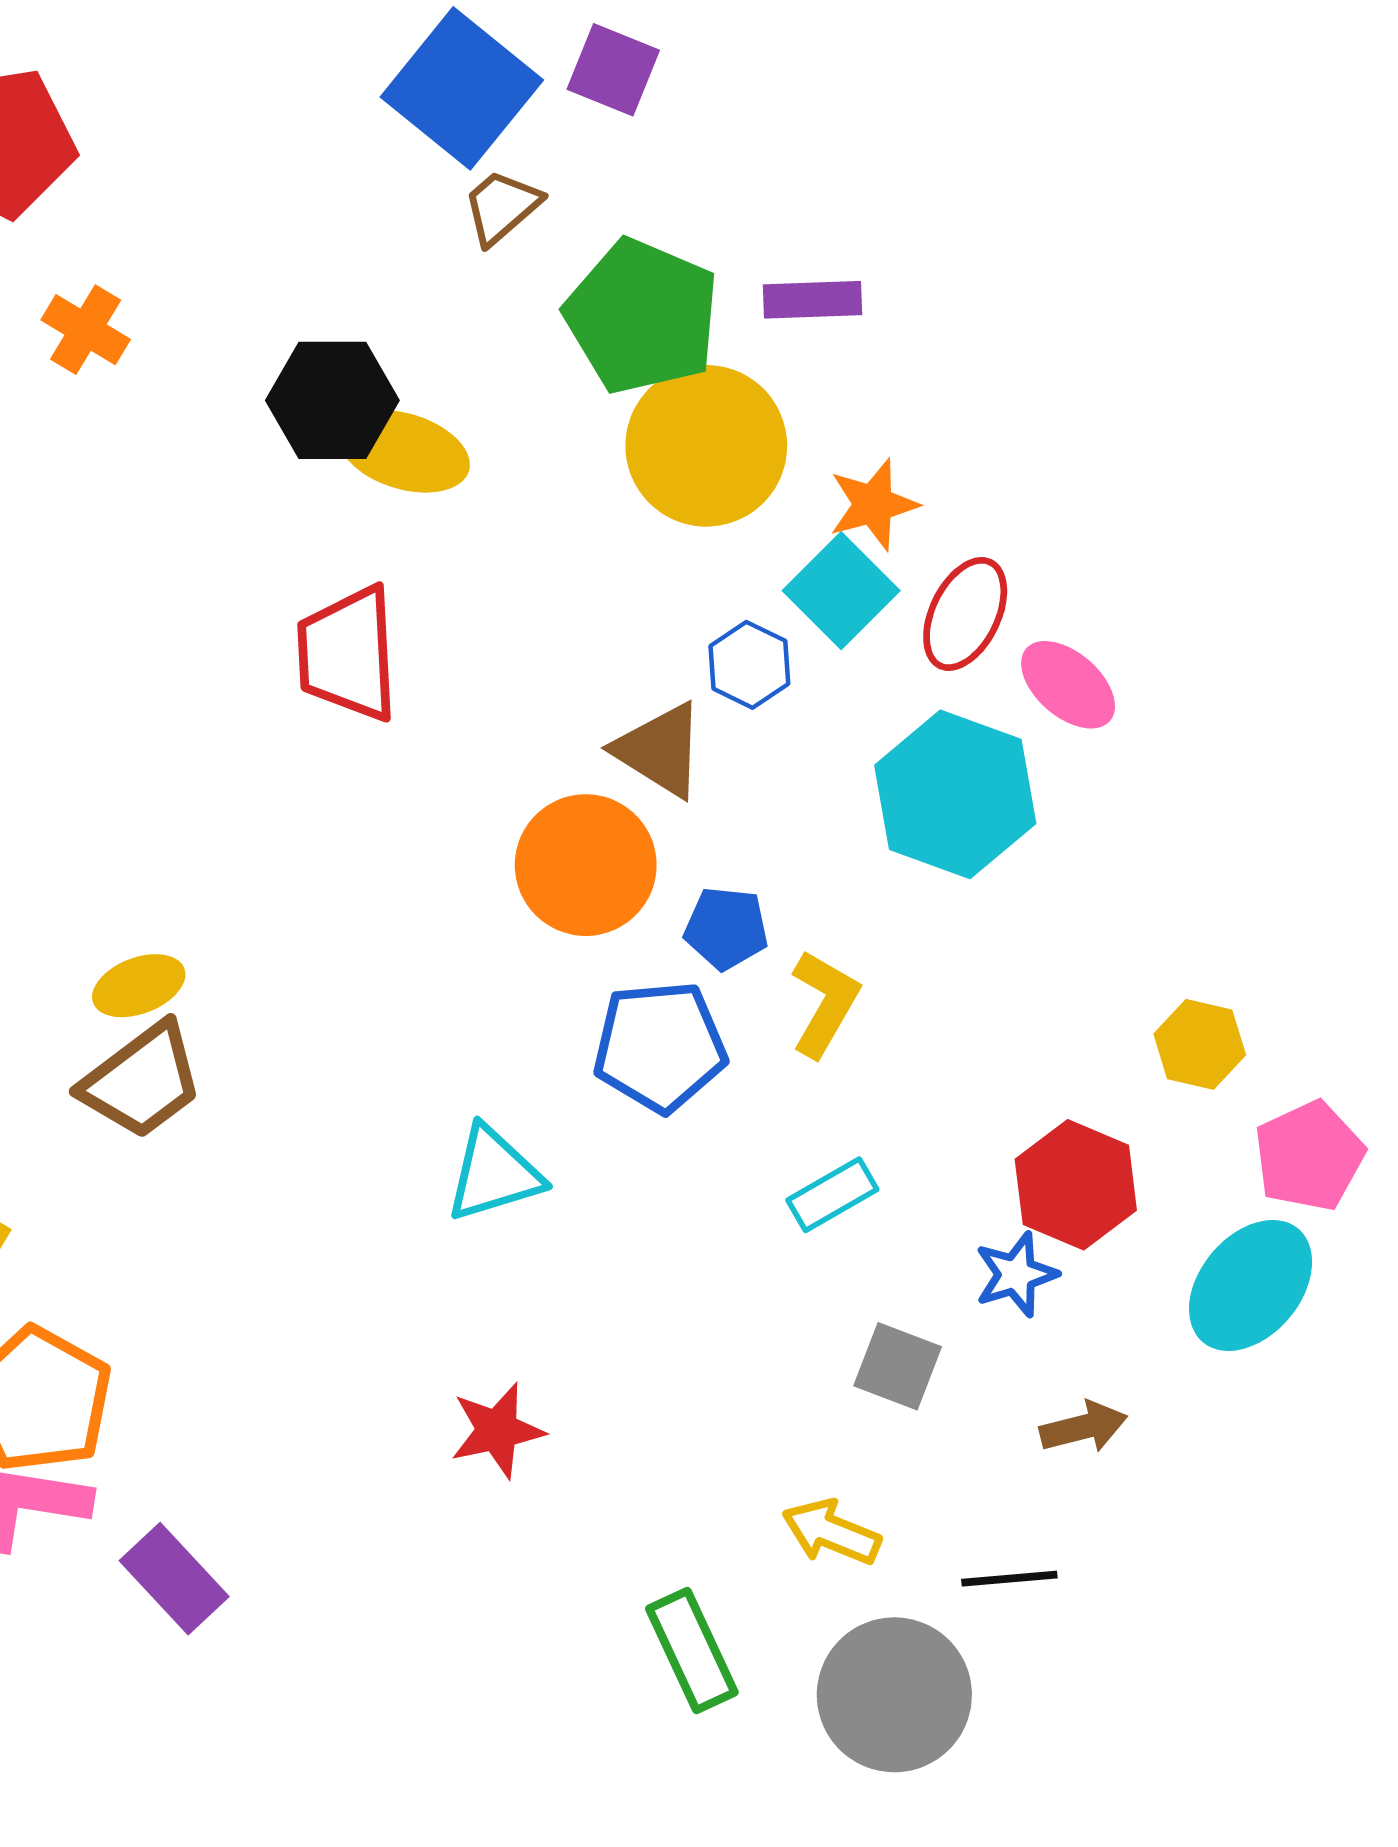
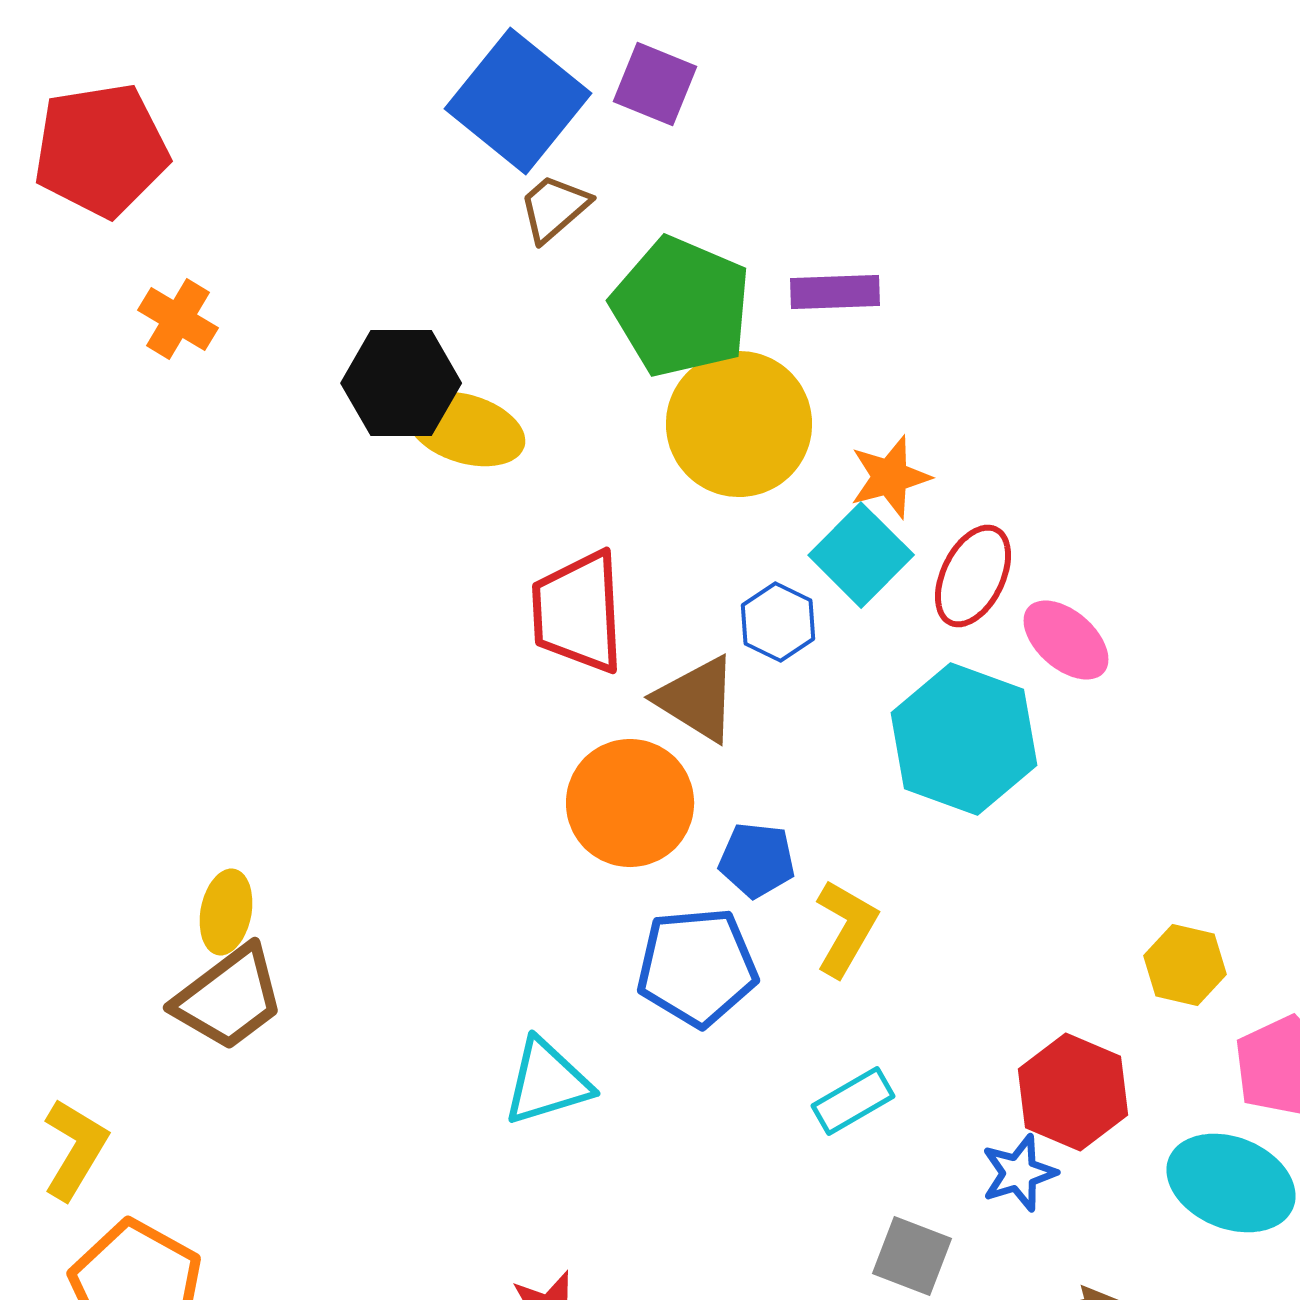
red trapezoid: (348, 654) -> (578, 612), moved
yellow ellipse: (139, 986) -> (226, 912), turned -58
cyan ellipse: (1251, 1285) -> (1231, 1183), turned 72

